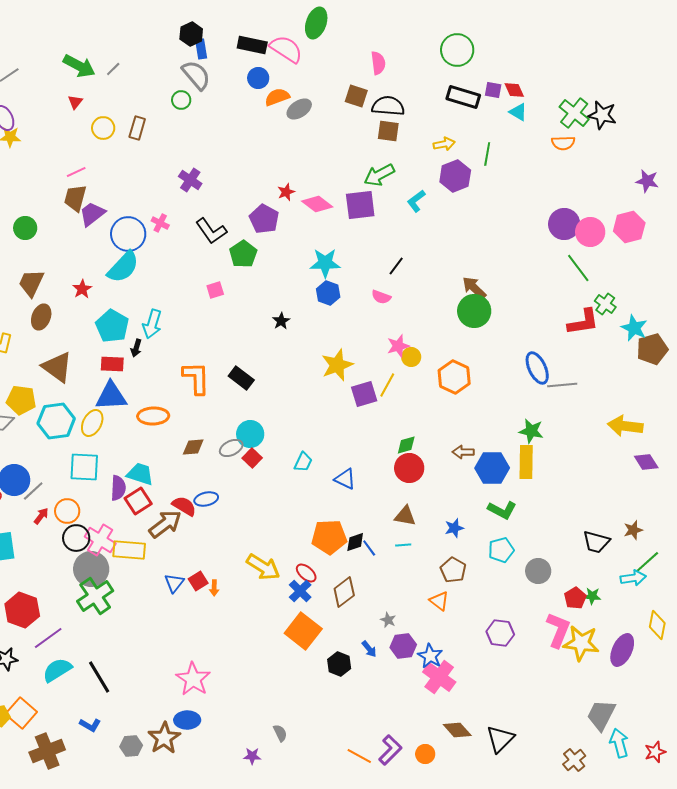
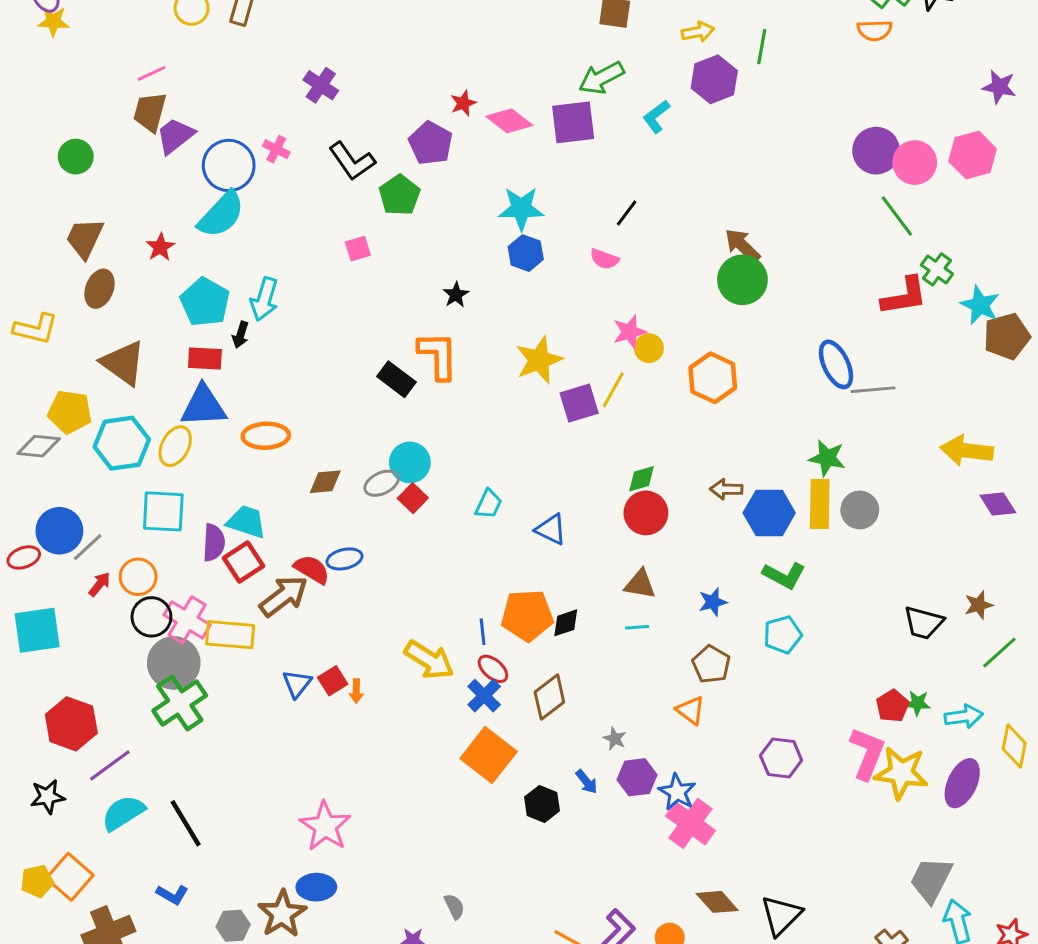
orange L-shape: (196, 378) -> (438, 356), moved
blue line: (369, 548) -> (483, 632), moved, turned 30
gray circle: (538, 571) -> (860, 510), moved
cyan arrow: (633, 578) -> (964, 716), moved

